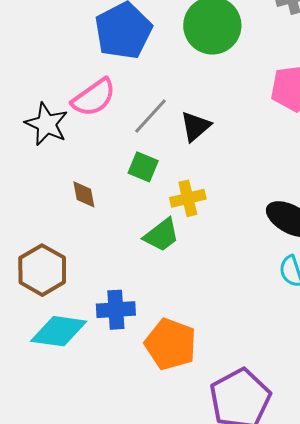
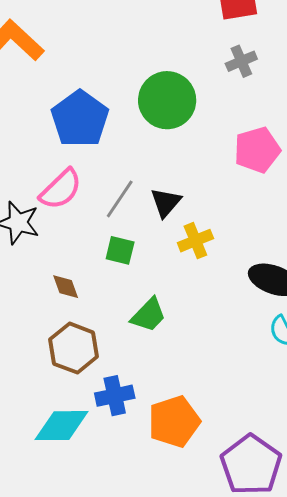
yellow cross: (188, 198) -> (195, 241), moved
brown hexagon: (42, 270) -> (74, 348), moved
orange pentagon: (171, 344) -> (174, 421), turned -30

